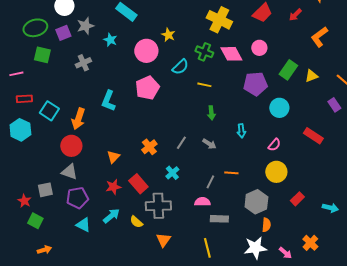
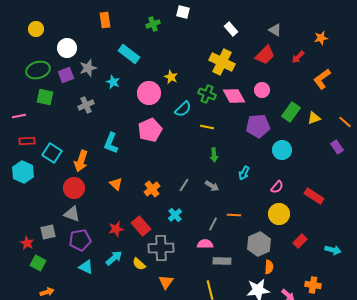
cyan arrow: (241, 131) -> (244, 173), turned 32
red rectangle: (313, 136) -> (314, 196), moved
orange triangle: (113, 157) -> (116, 184), moved, turned -32
orange cross: (310, 243) -> (313, 285), turned -35

